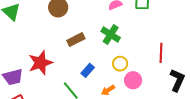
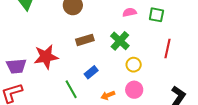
red line: (161, 53) -> (168, 49), moved
yellow circle: (120, 64) -> (134, 65), moved

